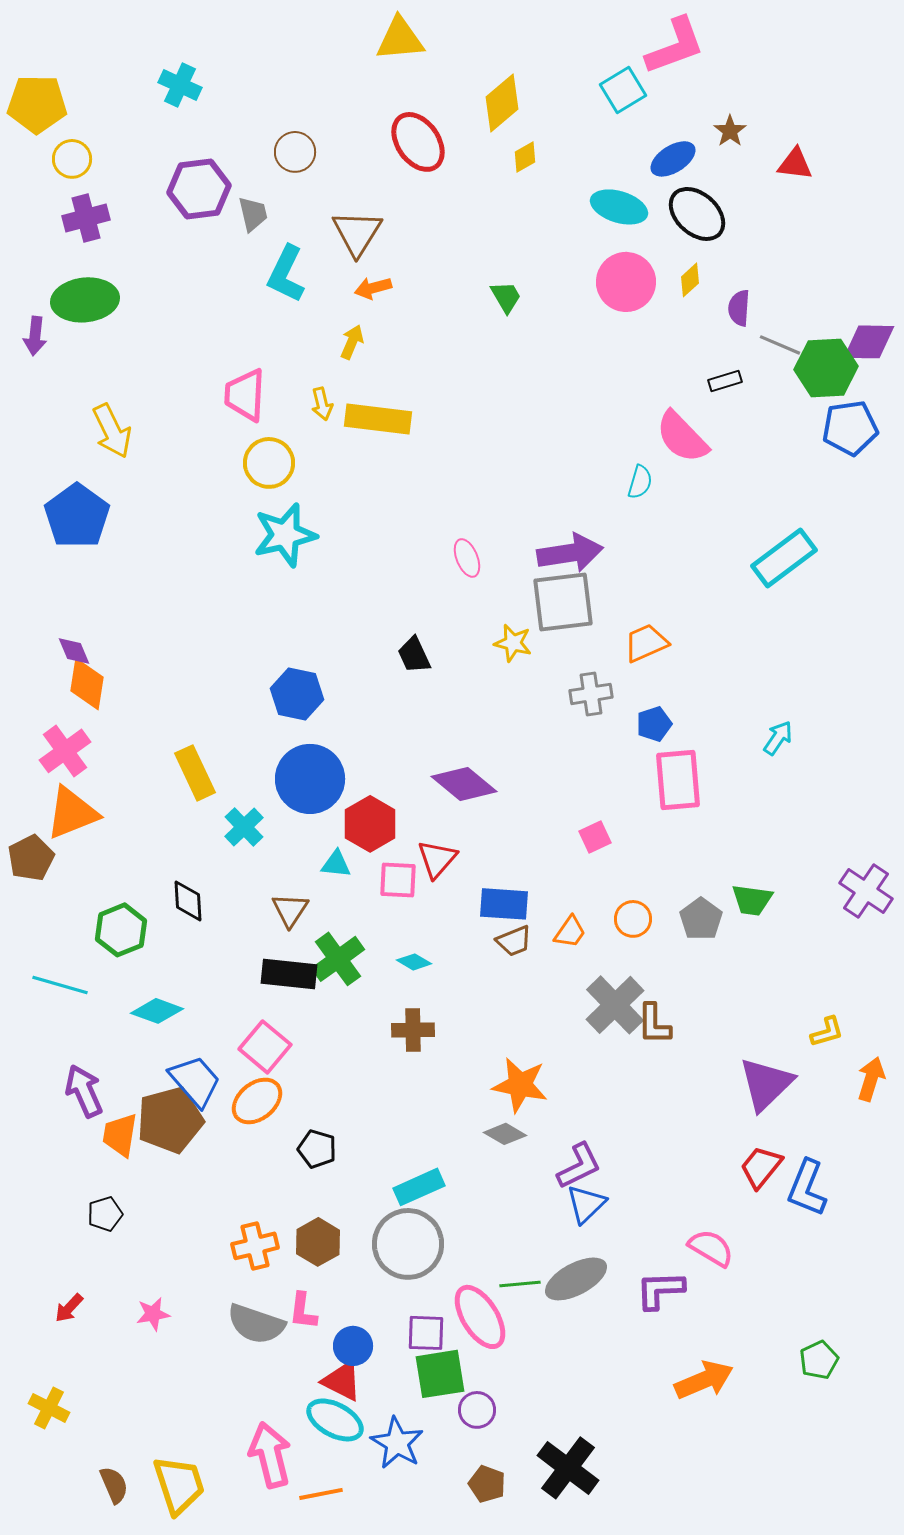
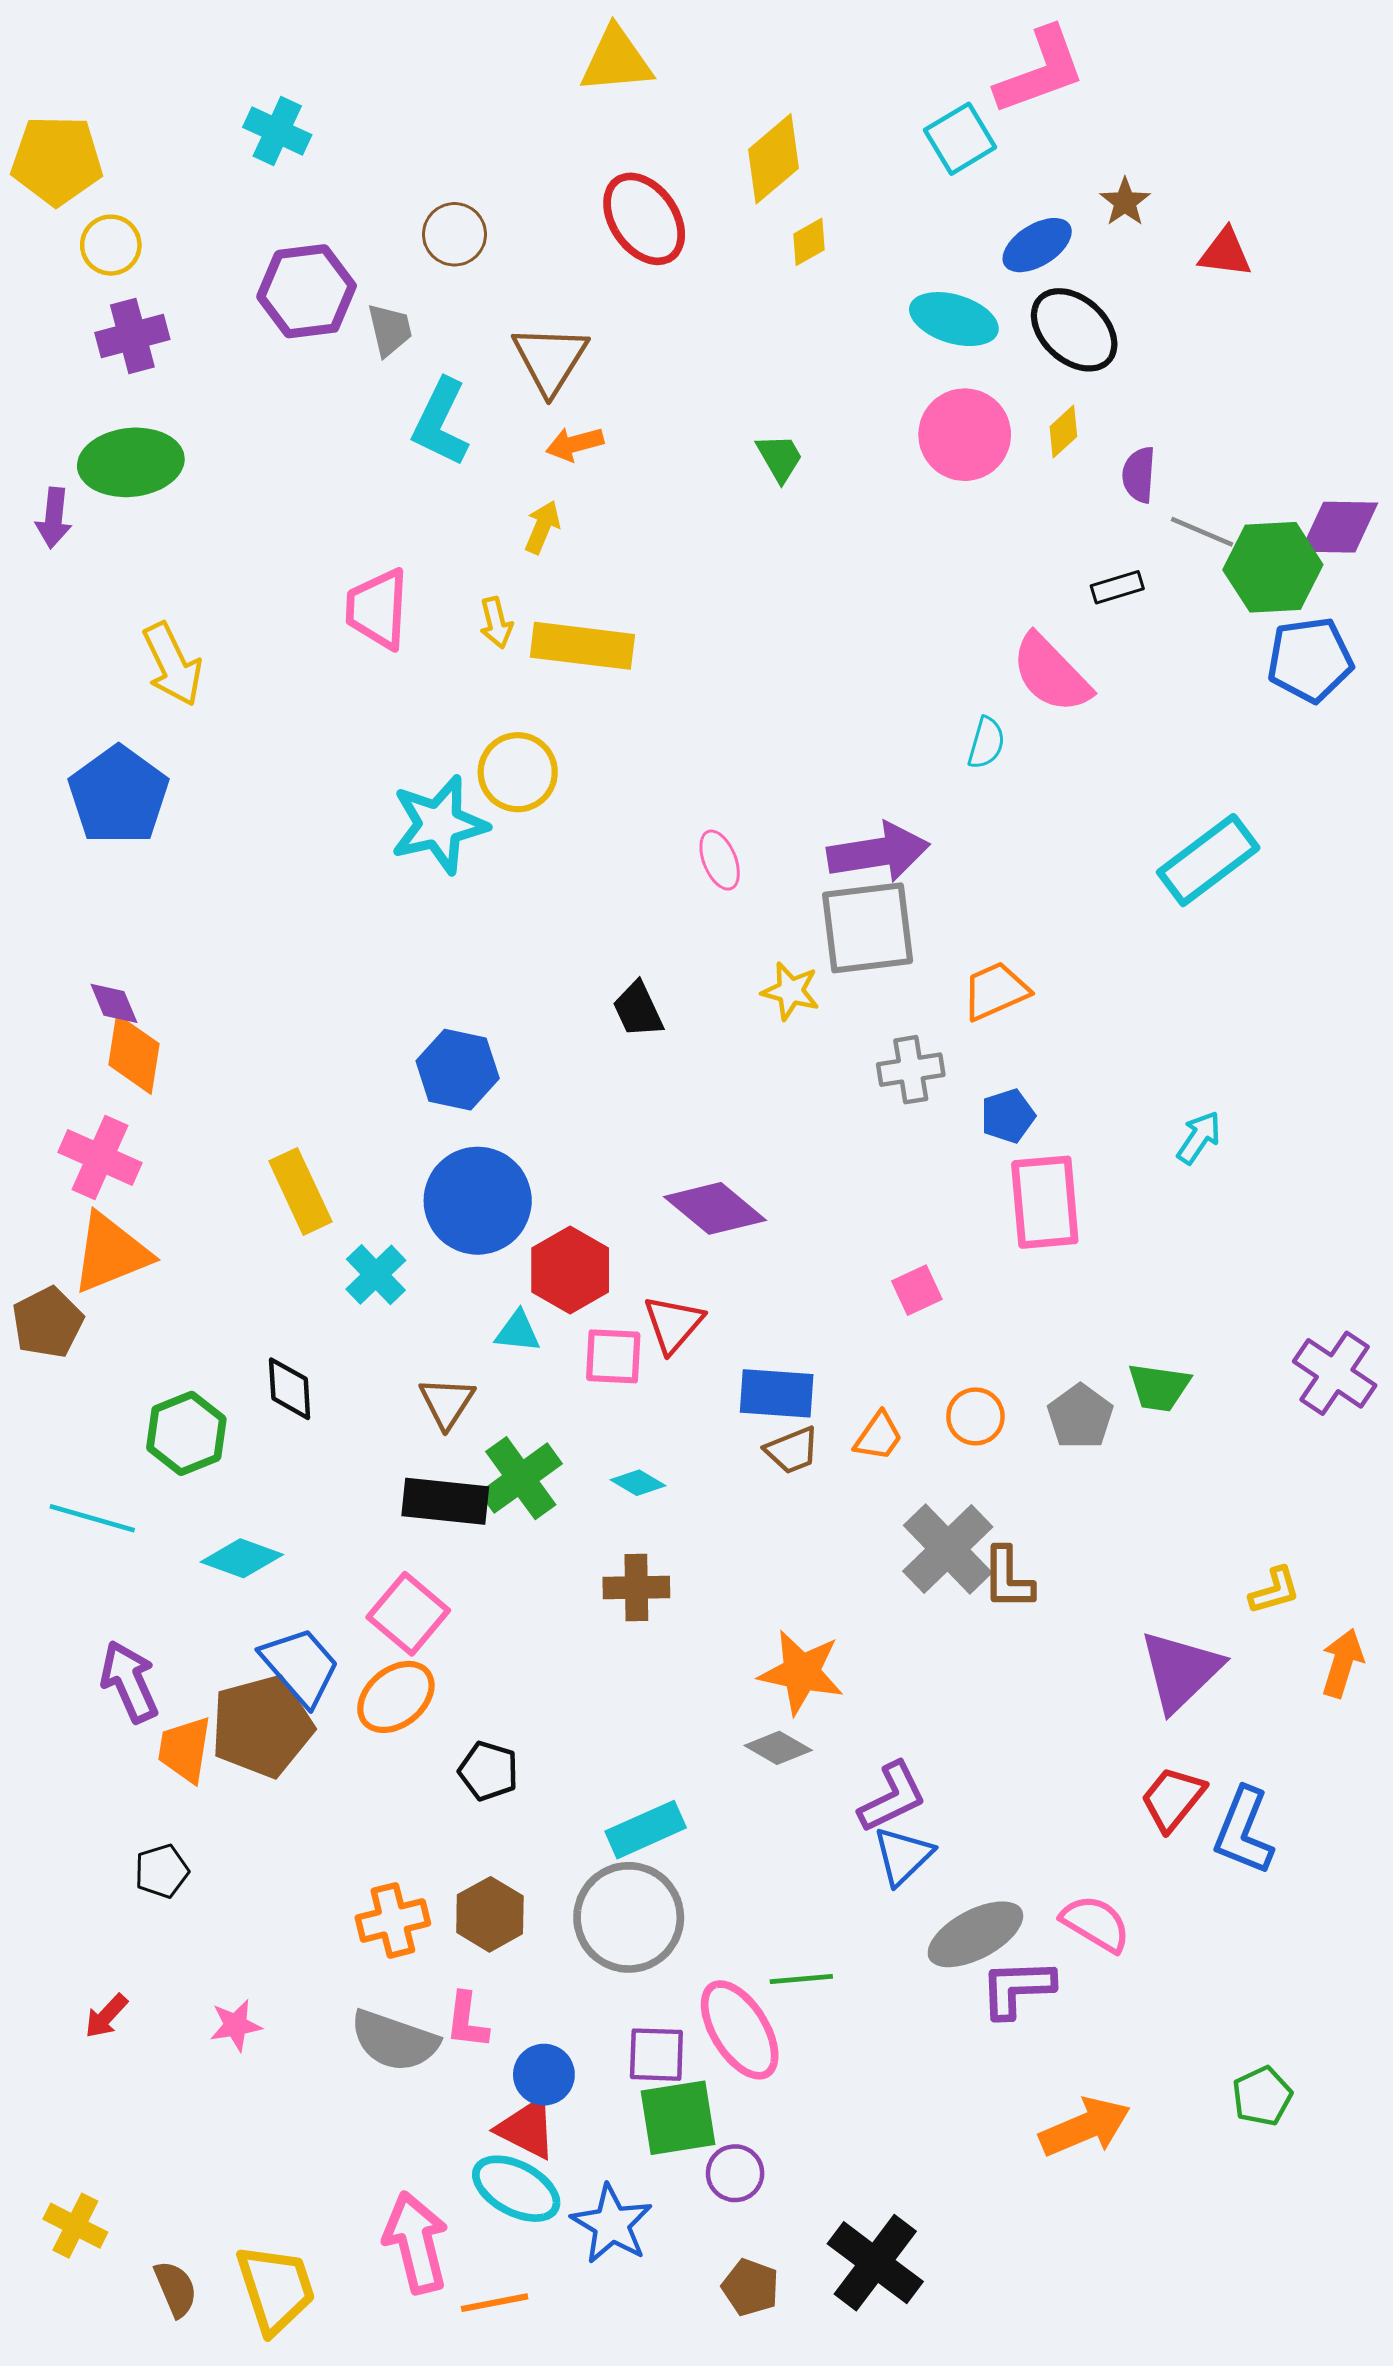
yellow circle: (269, 463) -> (518, 772), moved
pink cross: (65, 751) -> (100, 1158), turned -30
gray ellipse: (576, 1279) -> (975, 1934), moved
yellow cross: (49, 1408) -> (75, 2226), moved

